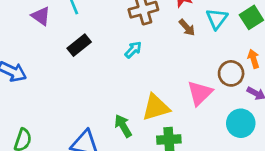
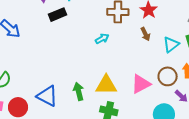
cyan triangle: (217, 19) -> (171, 45), moved
black rectangle: (79, 45) -> (58, 15), moved

